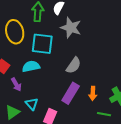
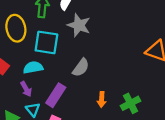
purple arrow: (16, 84) -> (26, 89), moved
purple rectangle: (71, 93) -> (56, 95), moved

